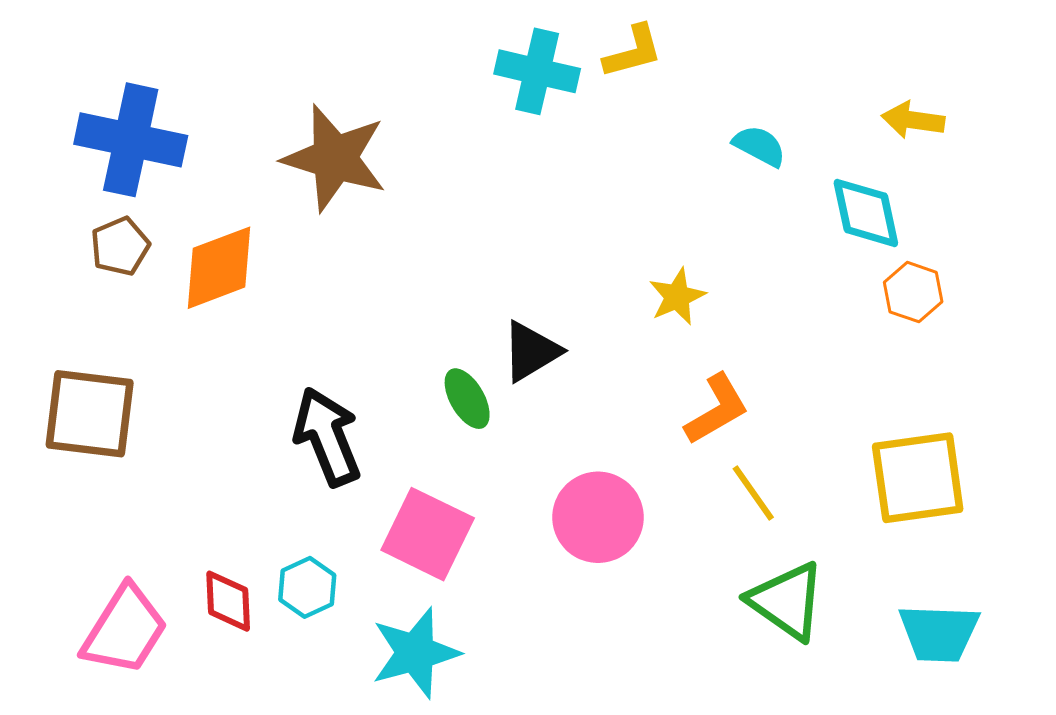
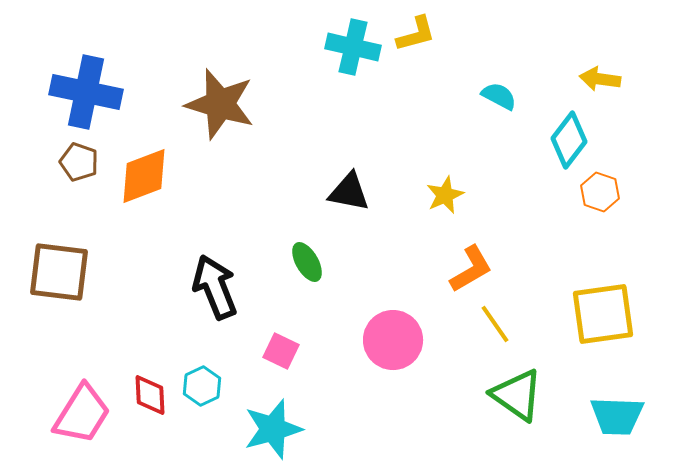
cyan diamond: (866, 213) -> (569, 140), turned 50
brown pentagon: (120, 246) -> (79, 162), turned -30
black triangle: (531, 351) -> (349, 192), moved, turned 42
pink square: (428, 534) -> (281, 351), size x0.6

